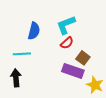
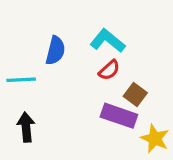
cyan L-shape: (66, 25) -> (108, 41), turned 60
cyan line: (22, 54) -> (21, 80), moved

